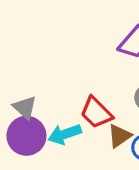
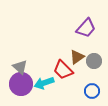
brown triangle: (119, 136) -> (77, 57), moved

